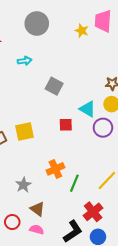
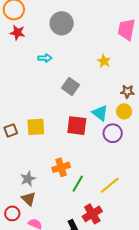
yellow star: (82, 31) -> (104, 61), moved
red square: (66, 125) -> (77, 126), size x1.5
brown triangle: (37, 209) -> (29, 199), moved

